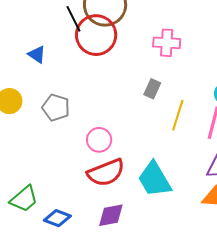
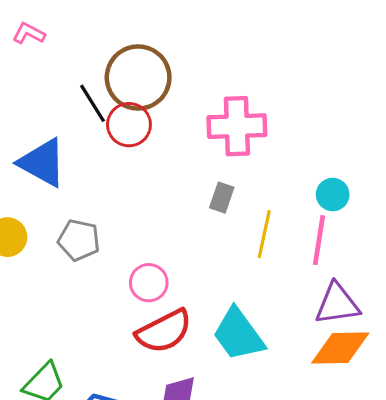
red circle: (96, 35) -> (129, 125), size x0.7
pink cross: (167, 43) -> (237, 126), size x1.4
blue triangle: (37, 54) -> (42, 163), size x1.8

